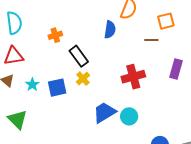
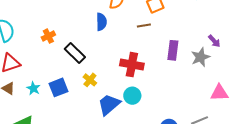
red cross: (133, 77) -> (132, 65), turned 35
yellow cross: (83, 79) -> (90, 80), moved
cyan circle: (129, 116) -> (132, 96), moved

